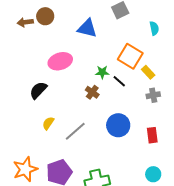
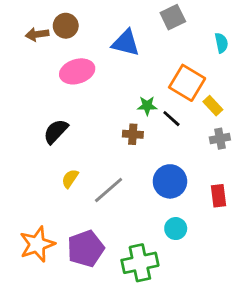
pink ellipse: (60, 61) -> (77, 71), moved
brown cross: (92, 92) -> (133, 134), turned -32
cyan circle: (153, 174) -> (176, 229), moved

